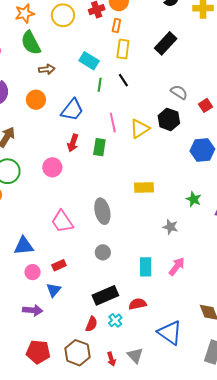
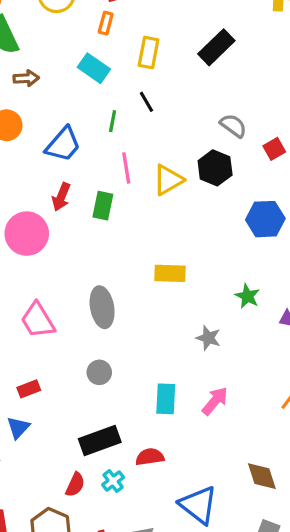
orange rectangle: (116, 26) -> (106, 23), moved
green line: (100, 85) -> (113, 121), moved
pink circle: (52, 167) -> (27, 234), size x1.4

